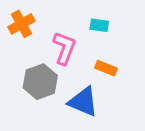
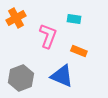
gray hexagon: (40, 82) -> (21, 78), moved

